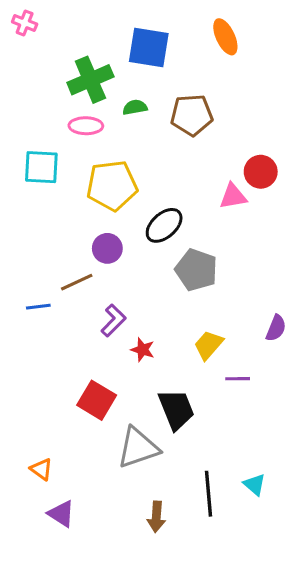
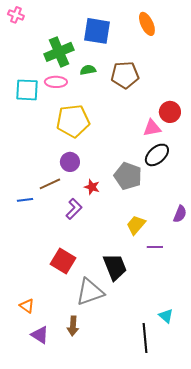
cyan square: (41, 167) -> (27, 90), moved
black ellipse: (164, 225) -> (157, 155), moved
red star: (143, 350) -> (92, 187), moved
black line: (209, 494) -> (145, 338), moved
brown arrow: (156, 517) -> (73, 326), moved

